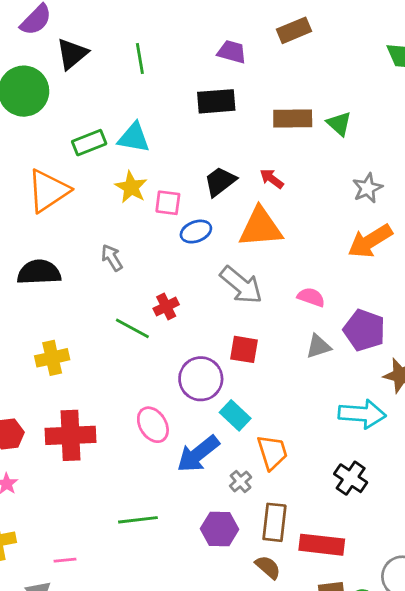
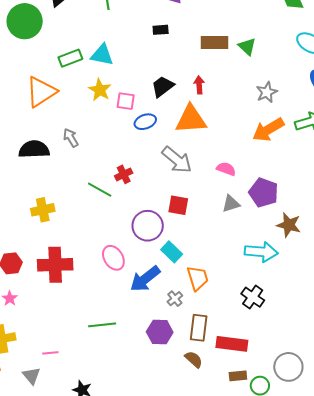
black rectangle: (216, 101) -> (161, 30), size x0.6
red arrow: (272, 179) -> (199, 85), turned 48
gray arrow: (112, 258) -> (71, 138), moved

